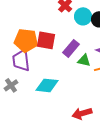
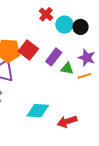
red square: (46, 40) -> (28, 50), turned 30
cyan diamond: (47, 85) -> (38, 111), moved

